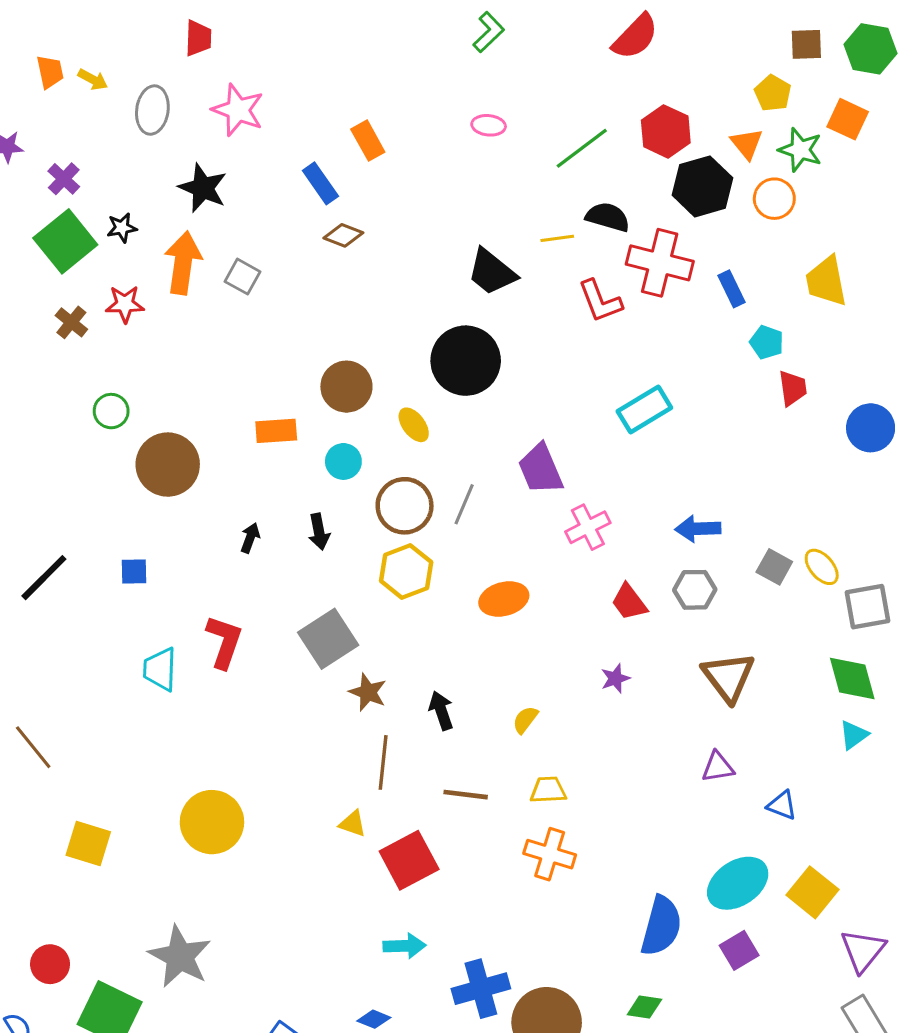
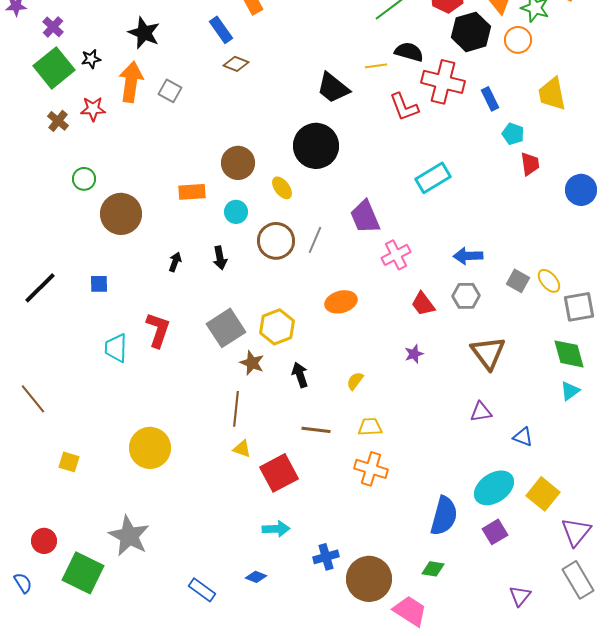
yellow hexagon: (406, 571) -> (277, 327), moved
brown line: (383, 762) -> (236, 409), moved
yellow square: (88, 843) -> (69, 462), size x0.7
blue cross: (481, 989) -> (326, 557), size x0.7

